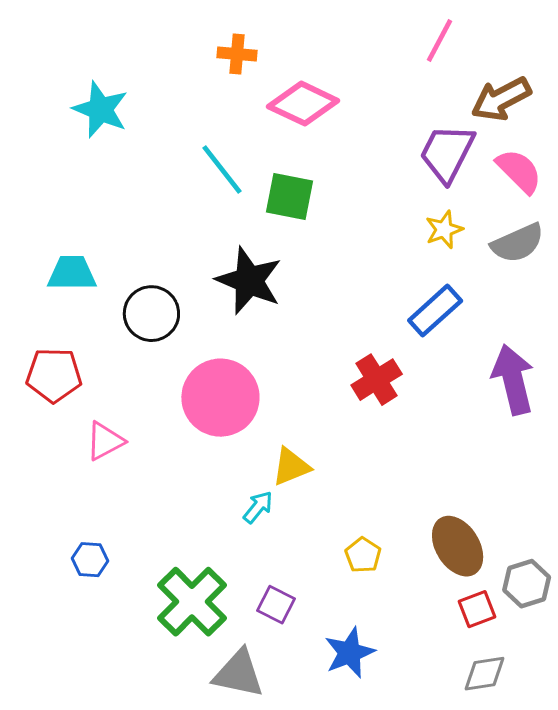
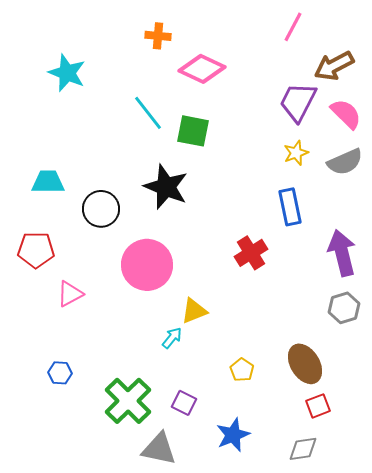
blue rectangle: (435, 311) -> (290, 207), turned -60
gray hexagon: (527, 584) -> (344, 308), moved
gray diamond: (485, 674) -> (303, 449), moved

